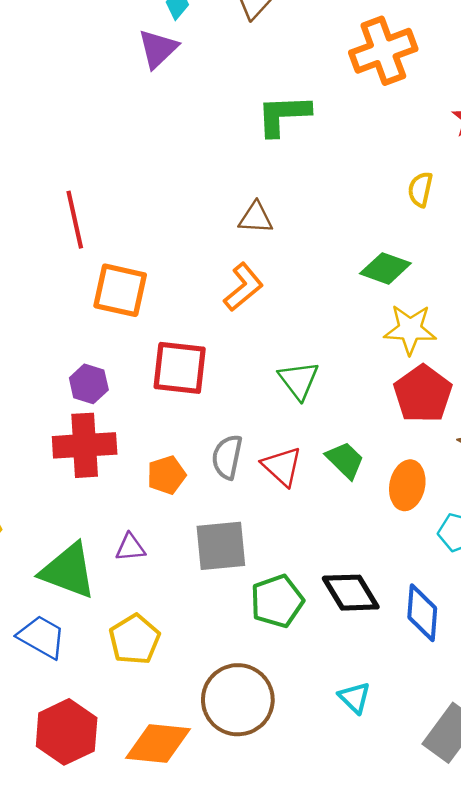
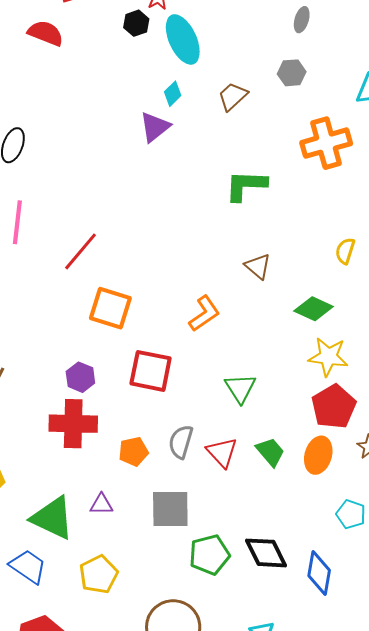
brown triangle: (256, 218) -> (258, 266), moved, turned 32
red line: (75, 220) -> (80, 251), turned 48
orange ellipse: (407, 485) -> (318, 455), moved

